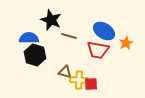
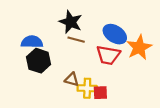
black star: (51, 20) -> (71, 22), moved
orange star: (126, 43) -> (139, 47), size x1.6

